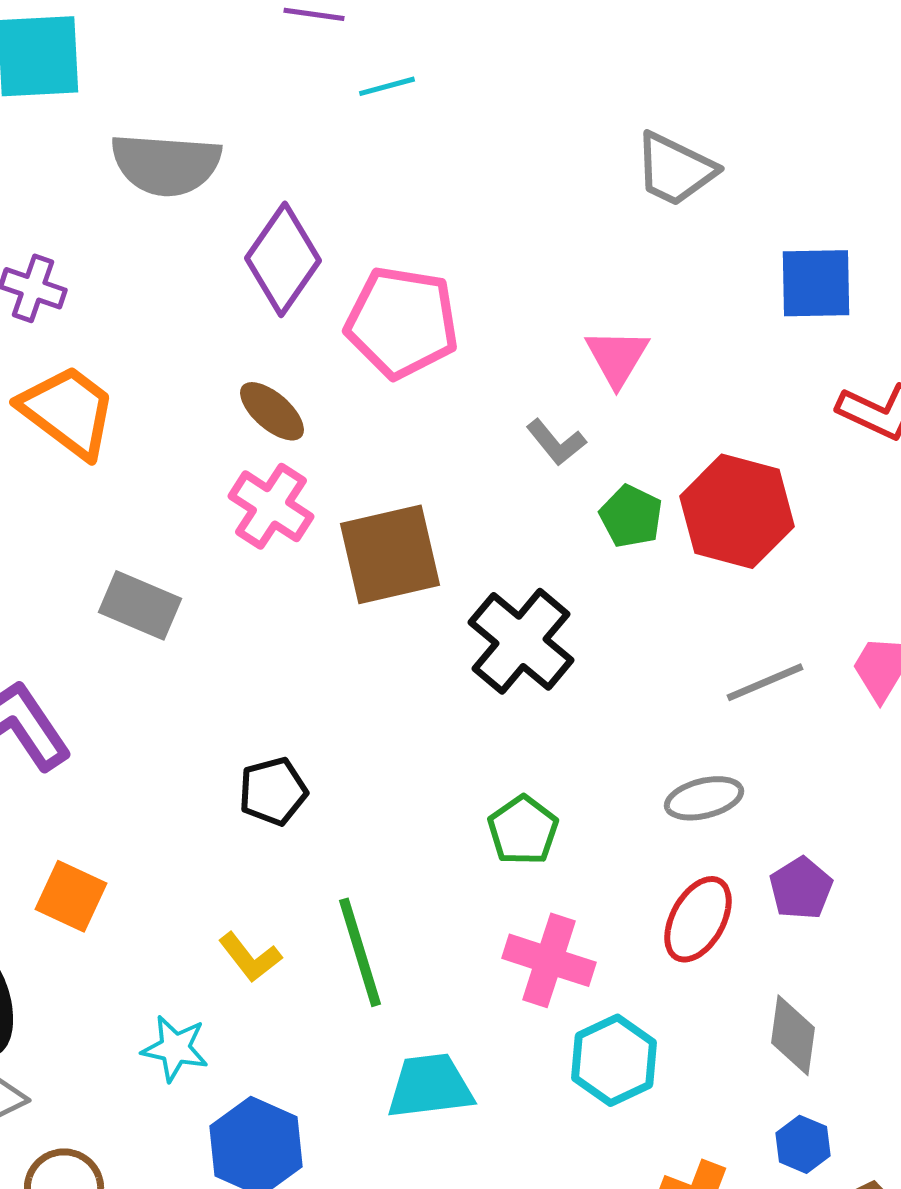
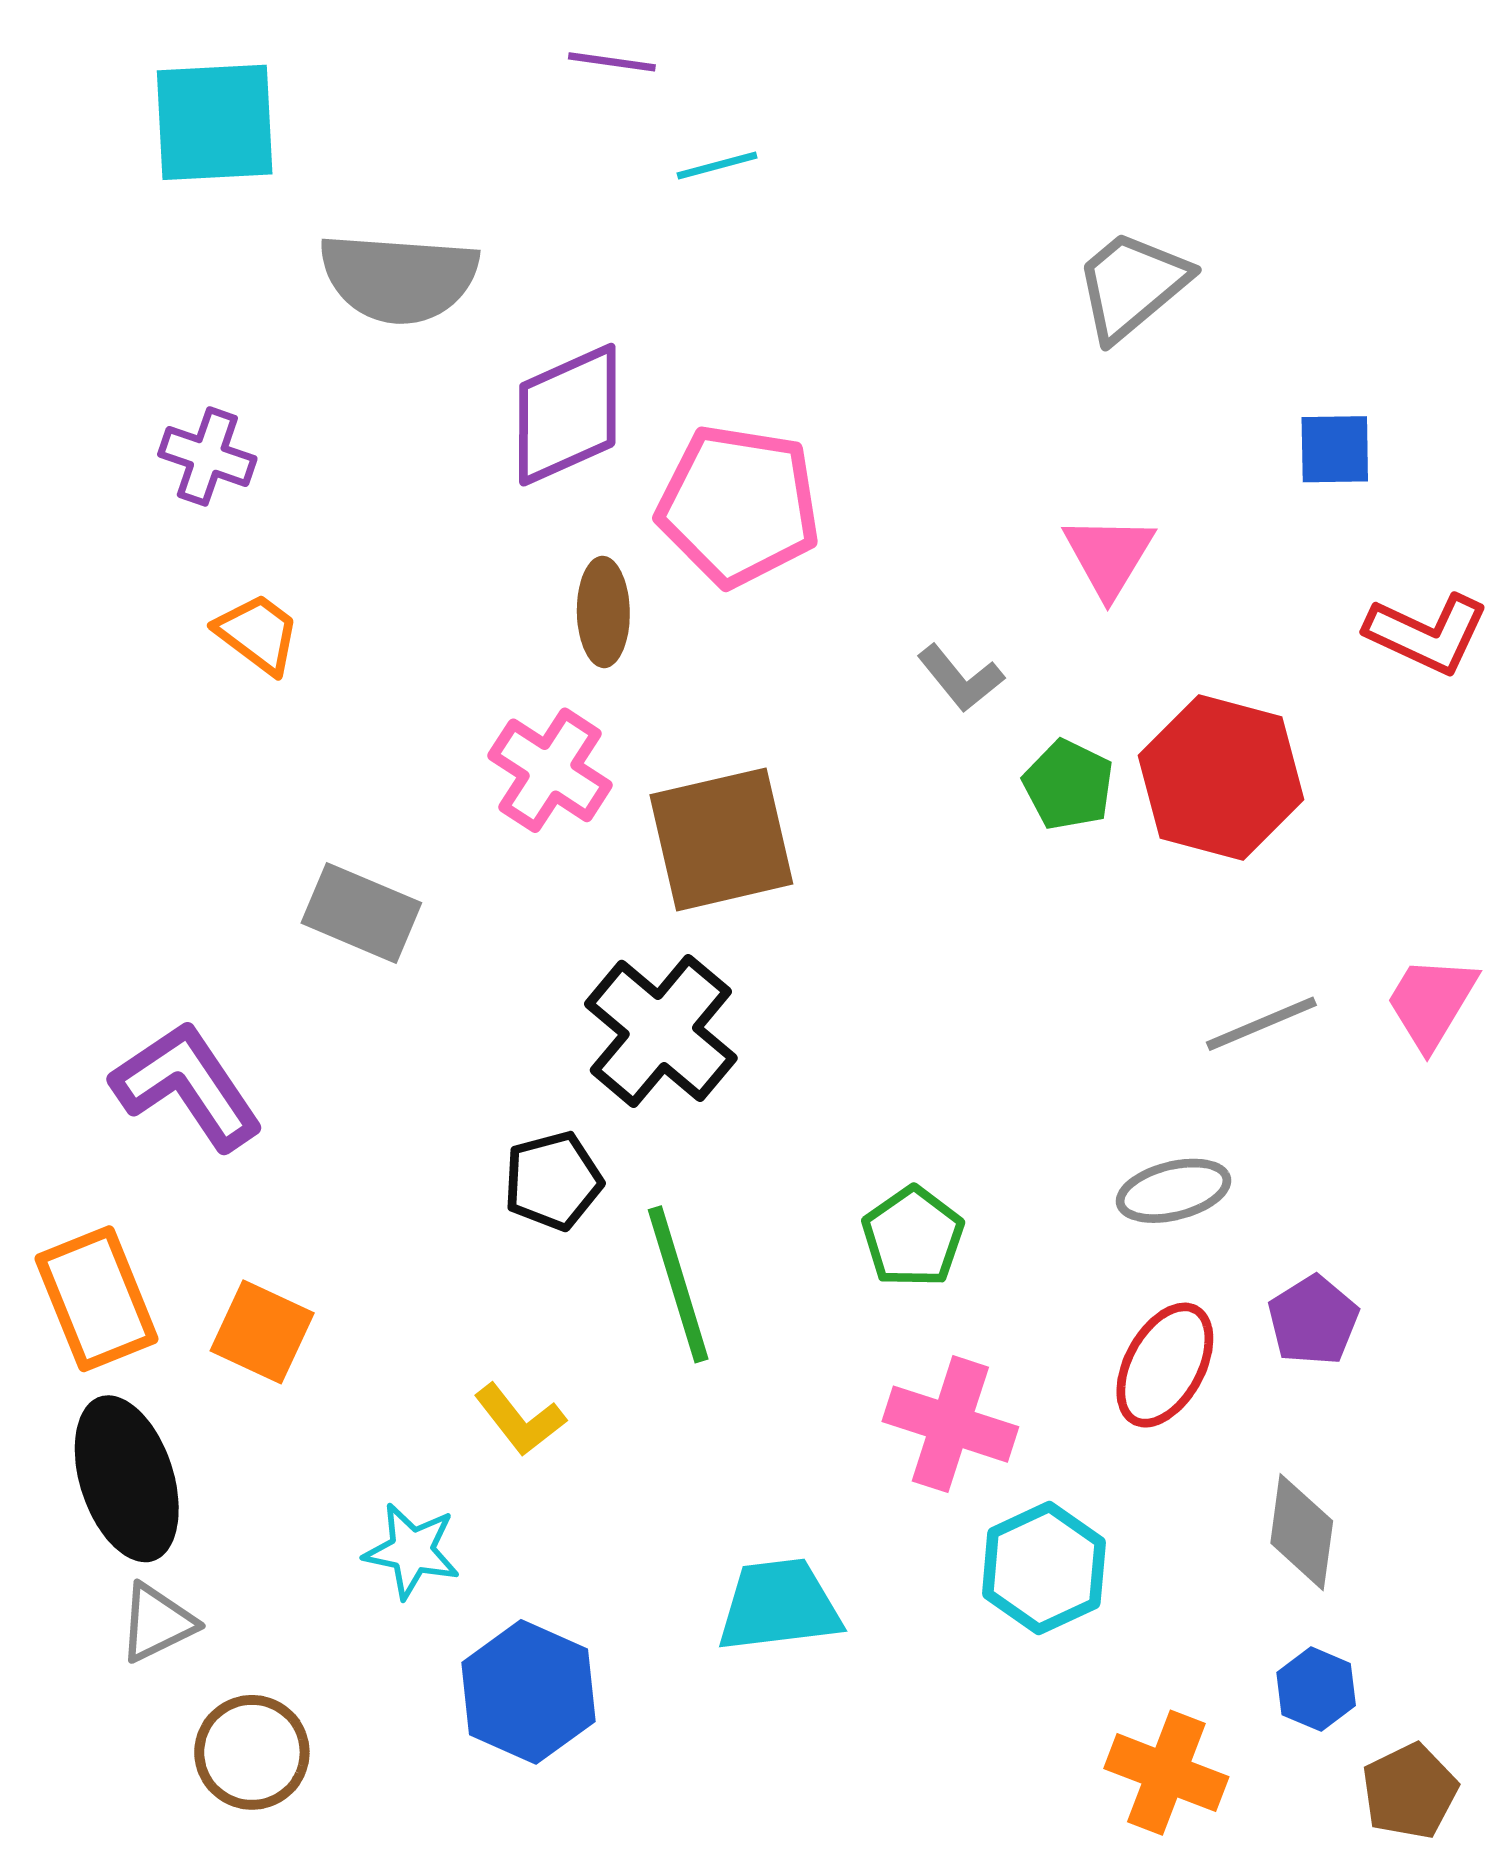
gray trapezoid: (675, 169) -> (1132, 285), turned 114
purple diamond: (283, 259) -> (567, 415), turned 31
blue square: (816, 283) -> (1335, 449), size x0.7
pink triangle: (617, 357) -> (1109, 556), moved
orange trapezoid: (68, 411) -> (258, 634), size x0.6
brown ellipse: (272, 411) -> (603, 612), moved, turned 48
black cross: (521, 641) -> (661, 1031), moved
green line: (360, 952) -> (678, 1284), moved

